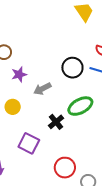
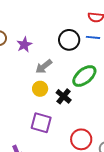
purple star: (19, 74) -> (24, 45), moved
yellow circle: (13, 107) -> (40, 89), moved

